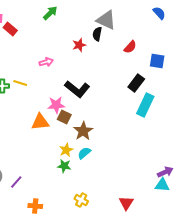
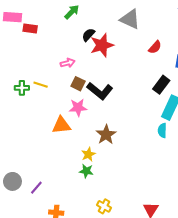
red rectangle: (10, 29) -> (30, 29), turned -32
black semicircle: (97, 34) -> (88, 35), moved, turned 32
red star: (79, 45) -> (102, 45), size x1.6
brown square: (64, 117) -> (78, 84), moved
cyan semicircle: (84, 153) -> (162, 130), moved, turned -48

